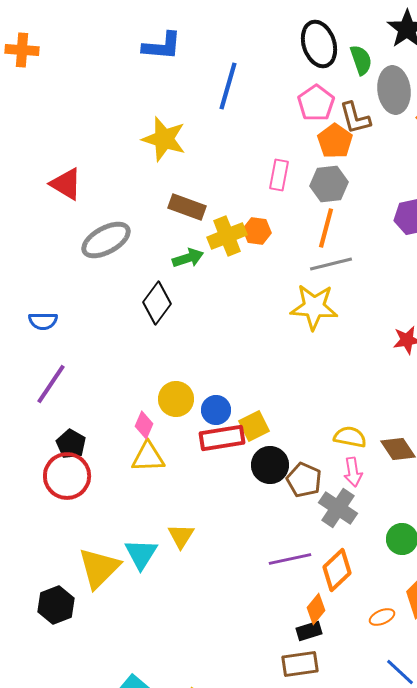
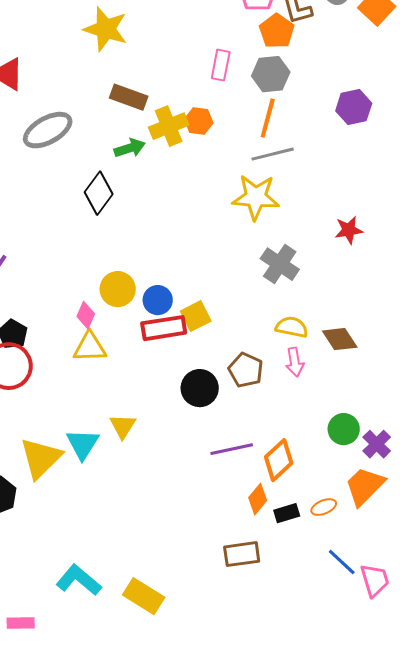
black circle: (270, 465) -> (200, 388), moved
gray cross: (338, 508) -> (280, 264), moved
black rectangle: (309, 631) -> (287, 513), moved

